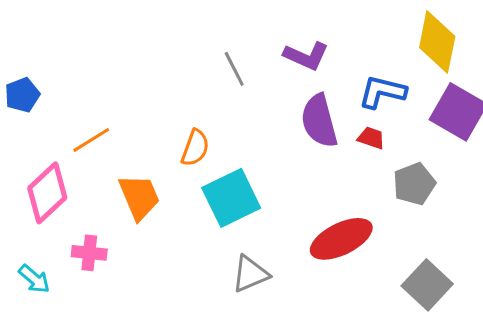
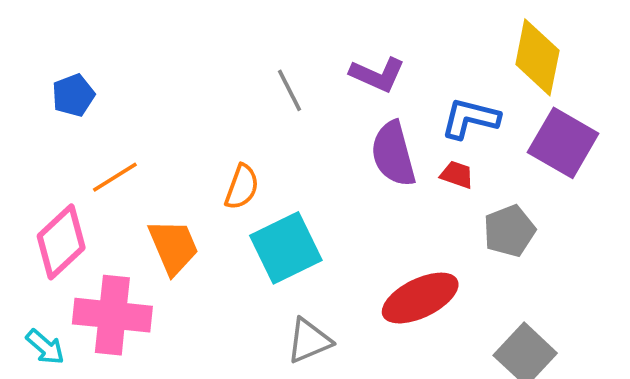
blue pentagon: (22, 95) -> (73, 95), moved
pink cross: (89, 253) -> (112, 315), size x1.8

